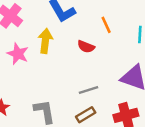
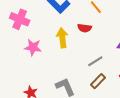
yellow arrow: (45, 41) -> (62, 38), moved

